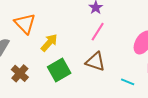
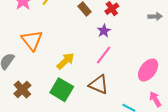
yellow arrow: (49, 43) -> (66, 61), moved
green square: (59, 70) -> (62, 90), turned -35

